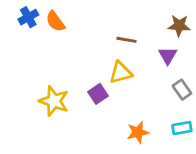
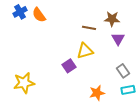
brown star: (179, 26) -> (112, 19), moved
gray rectangle: (182, 90) -> (123, 71), moved
yellow star: (54, 101) -> (24, 83), moved, turned -30

